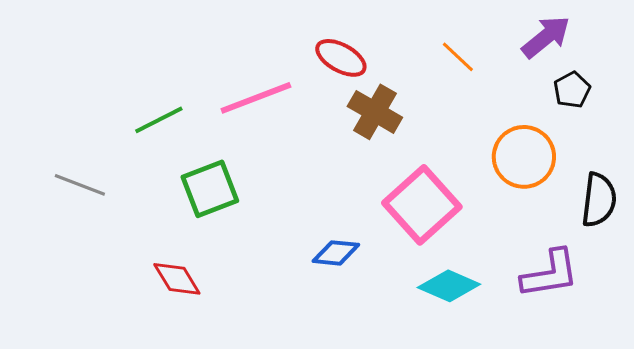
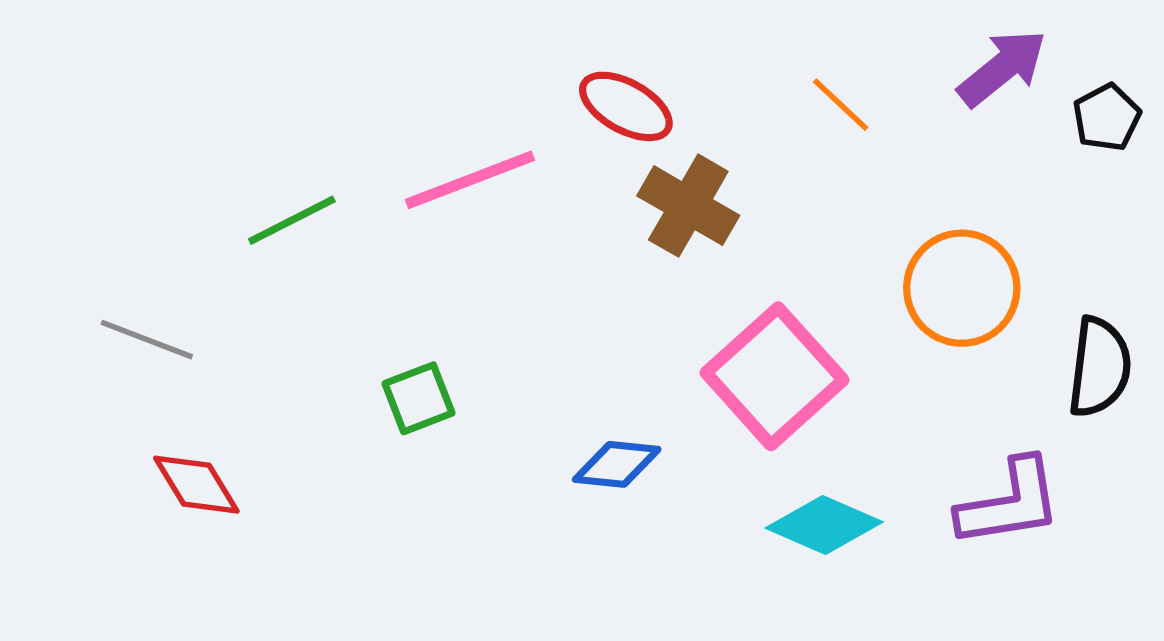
black pentagon: (572, 90) -> (1107, 117), moved
green square: (210, 189) -> (418, 398), moved, size x0.7
red diamond: (177, 279) -> (196, 485), moved

